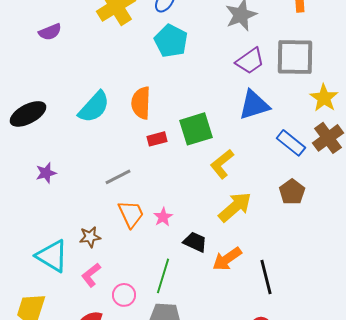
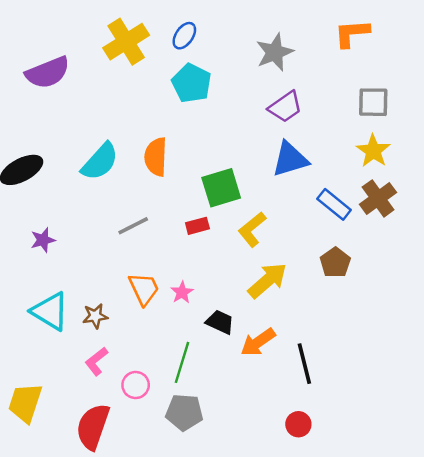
purple semicircle: (50, 32) -> (48, 72), size x1.6
gray square: (295, 57) -> (373, 102), moved, size x0.7
red rectangle: (157, 139) -> (197, 226), moved
gray line: (118, 177) -> (133, 226), moved
cyan triangle: (52, 256) -> (50, 311), moved

